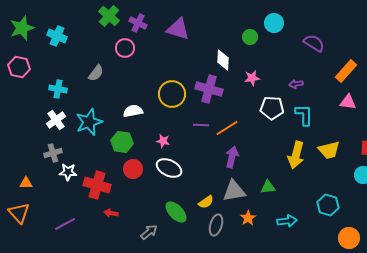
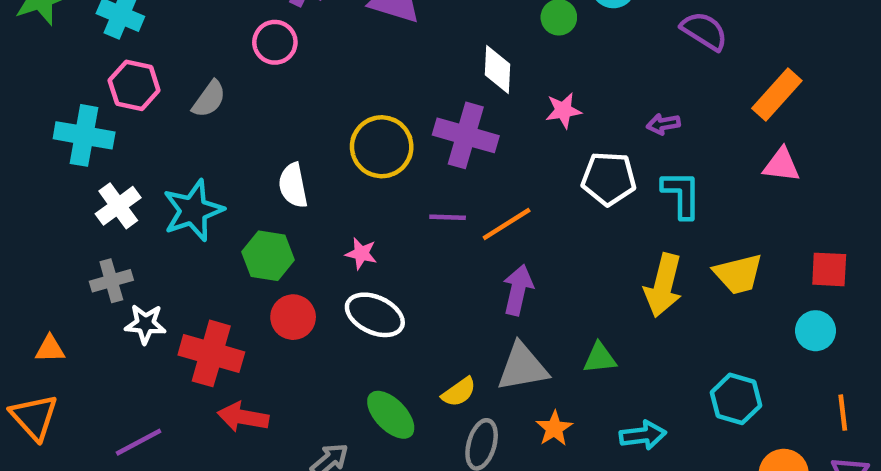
pink hexagon: (19, 67) -> (134, 85), moved
cyan cross: (58, 89) -> (84, 135), moved, size x1.4
white semicircle: (133, 111) -> (293, 185), turned -90
red arrow: (111, 213) -> (243, 417), size x1.5

